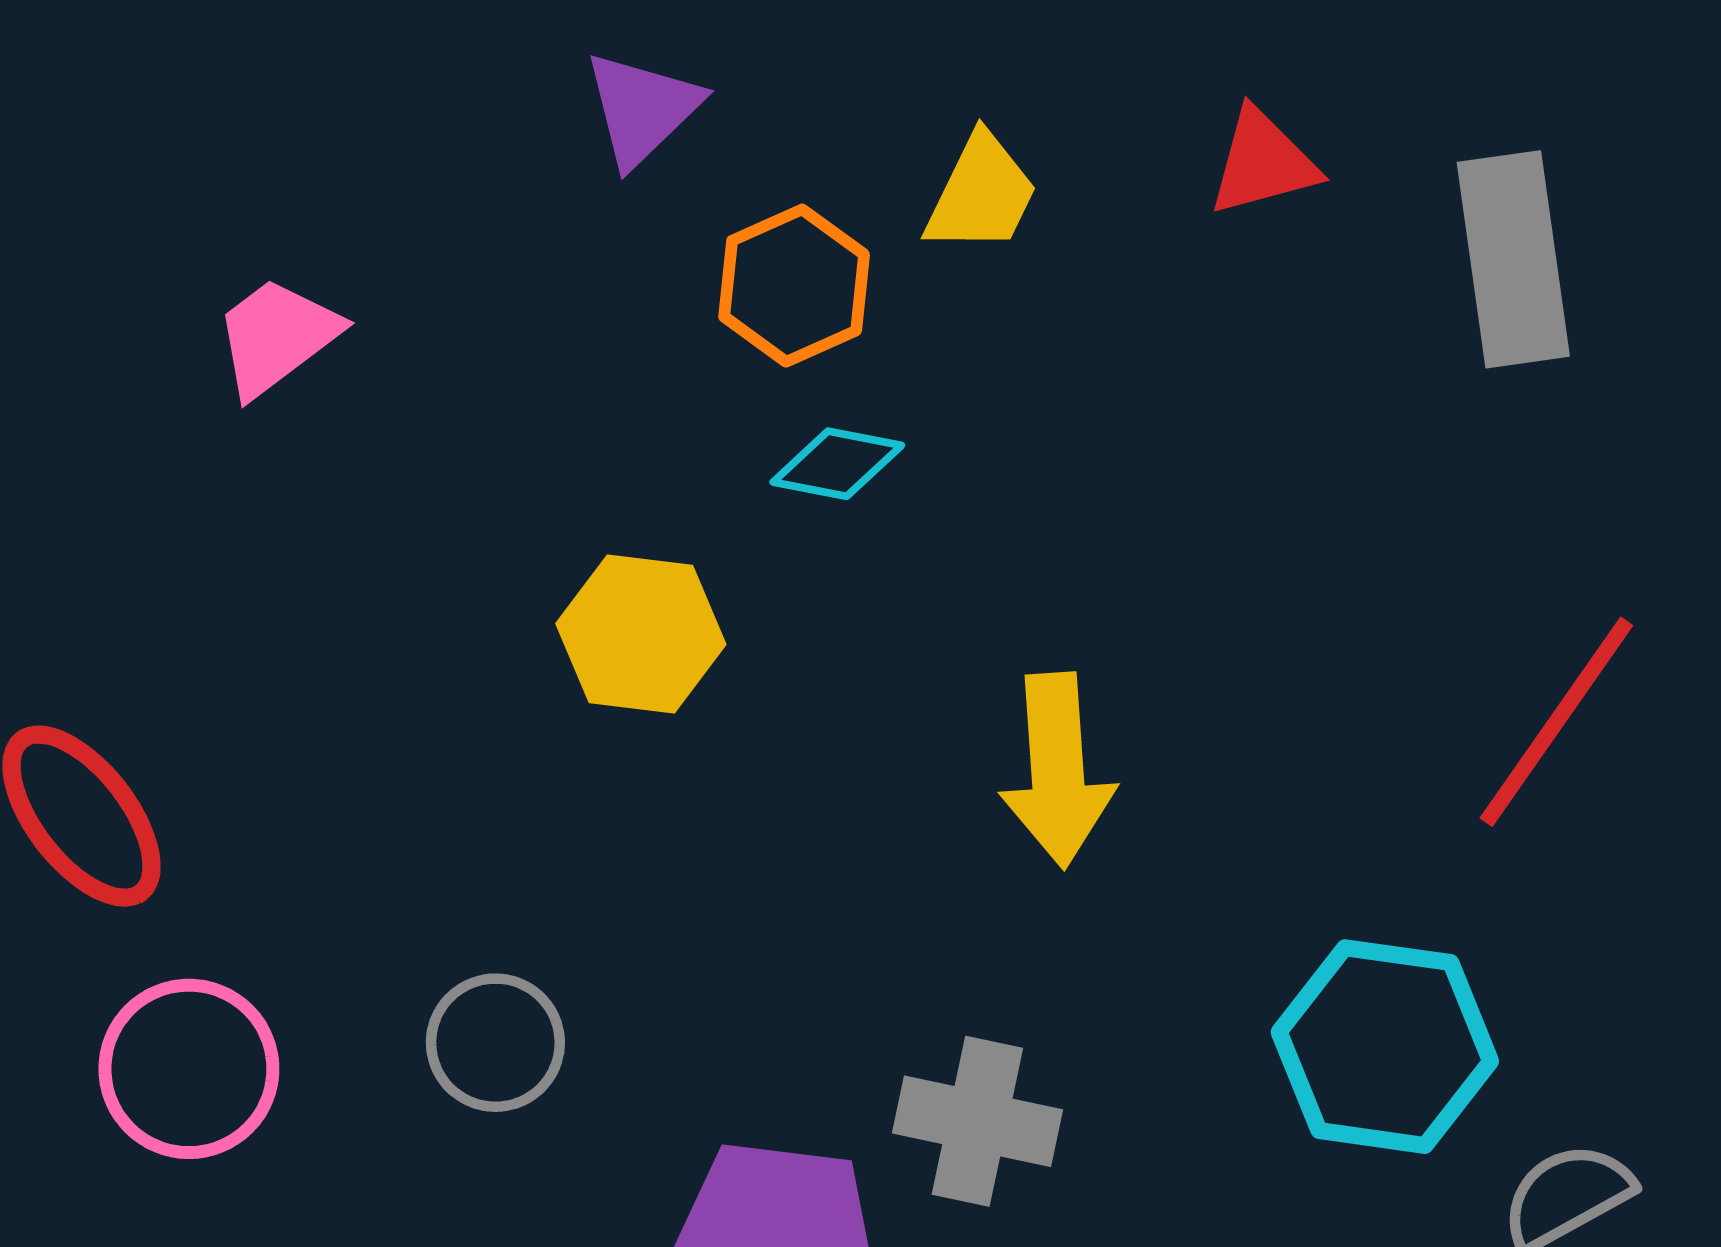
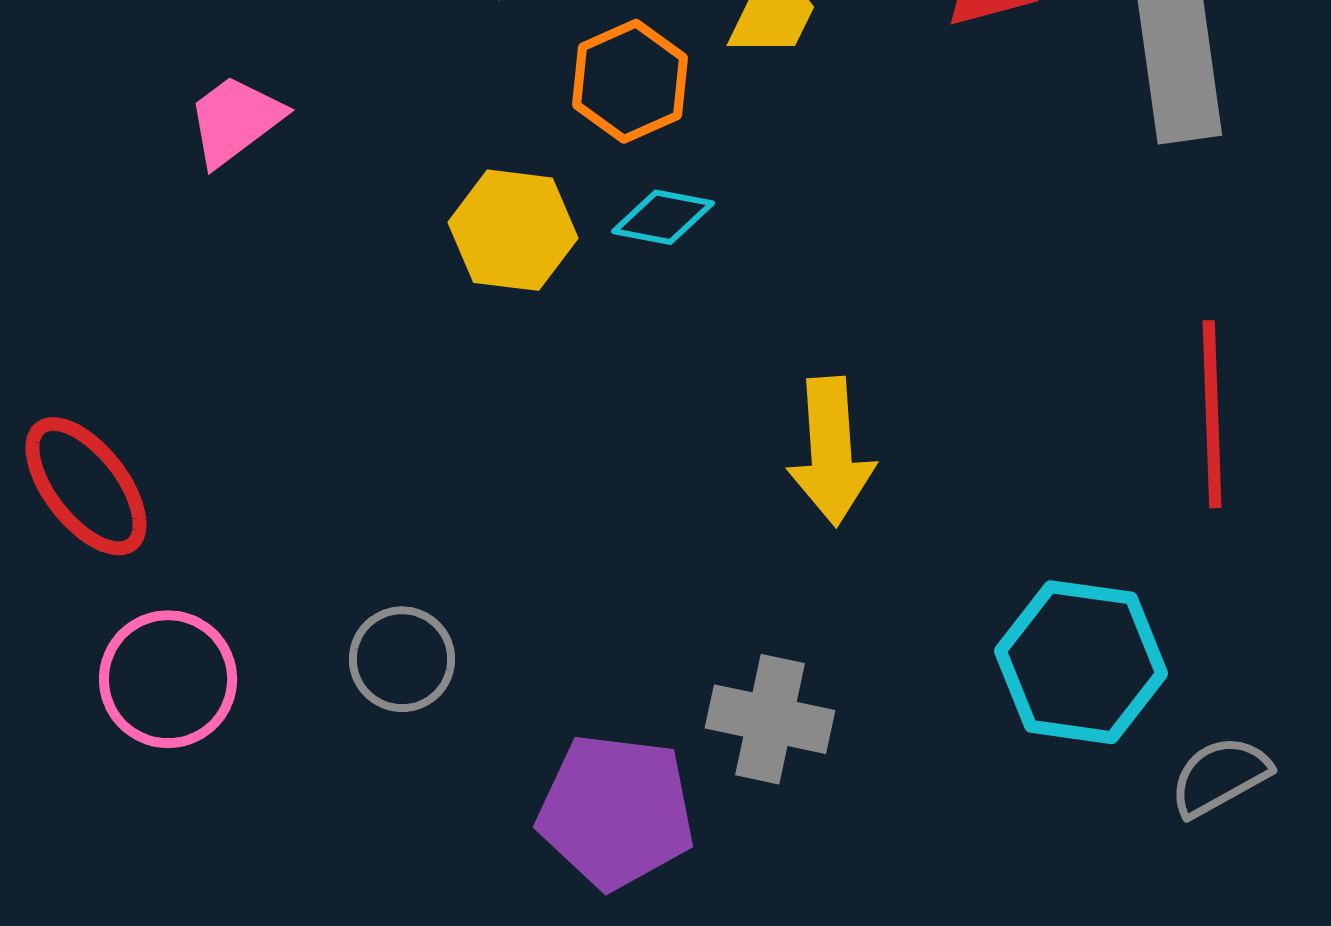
yellow hexagon: (641, 634) -> (513, 230), moved
red line: (1556, 722) -> (1212, 414), turned -37

